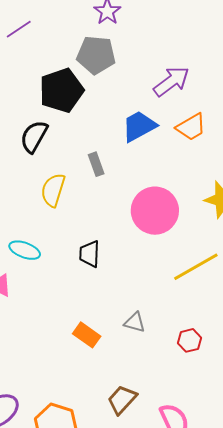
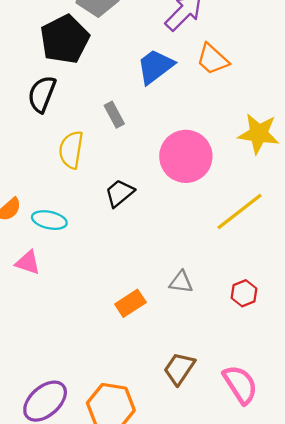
orange trapezoid: (191, 127) -> (212, 59), turned 80
black trapezoid: (90, 254) -> (120, 193), moved, turned 56
orange rectangle: (87, 335) -> (130, 303), turned -60

